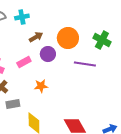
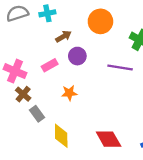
orange circle: (68, 38) -> (100, 21), moved
gray rectangle: (13, 104) -> (37, 114), turned 64

